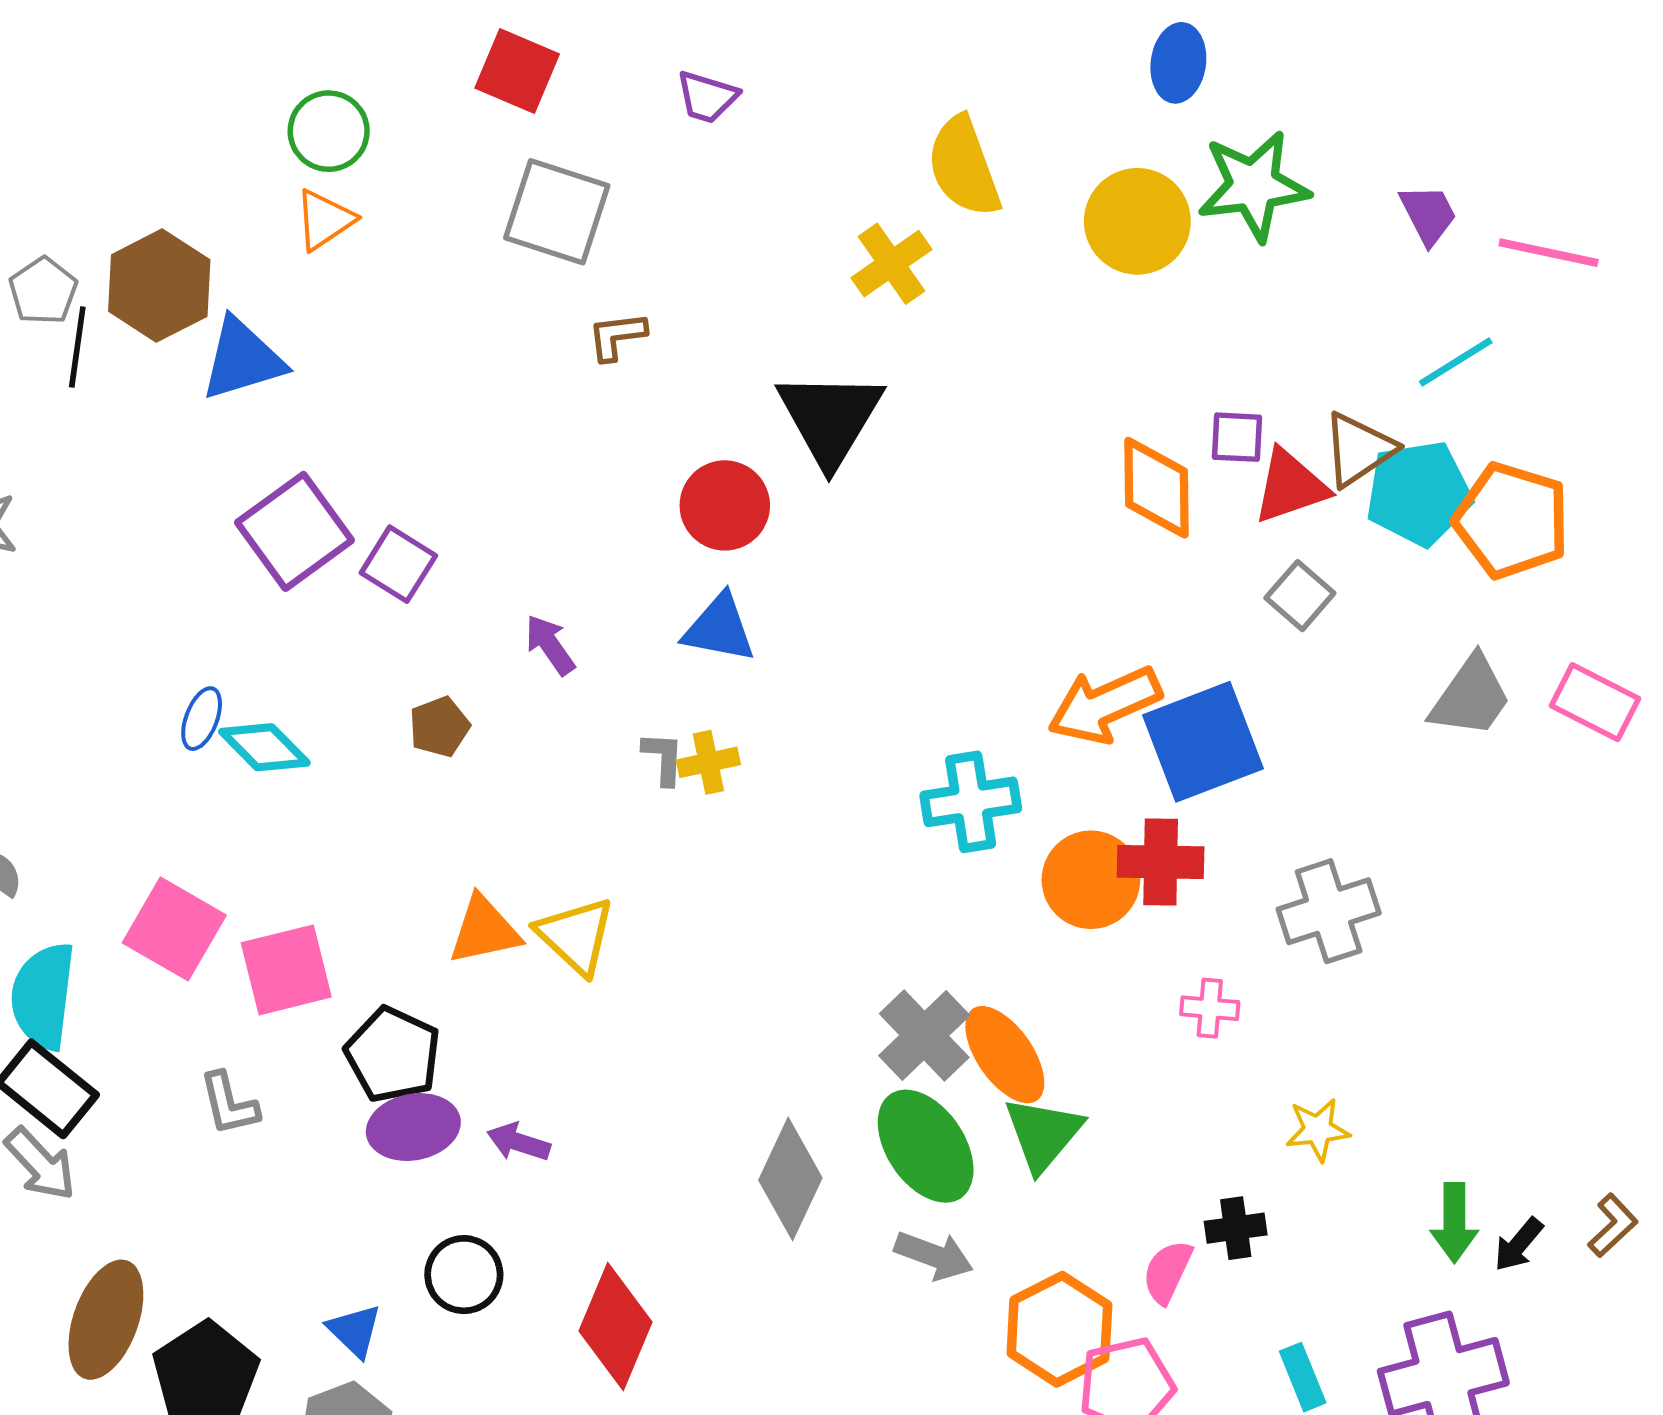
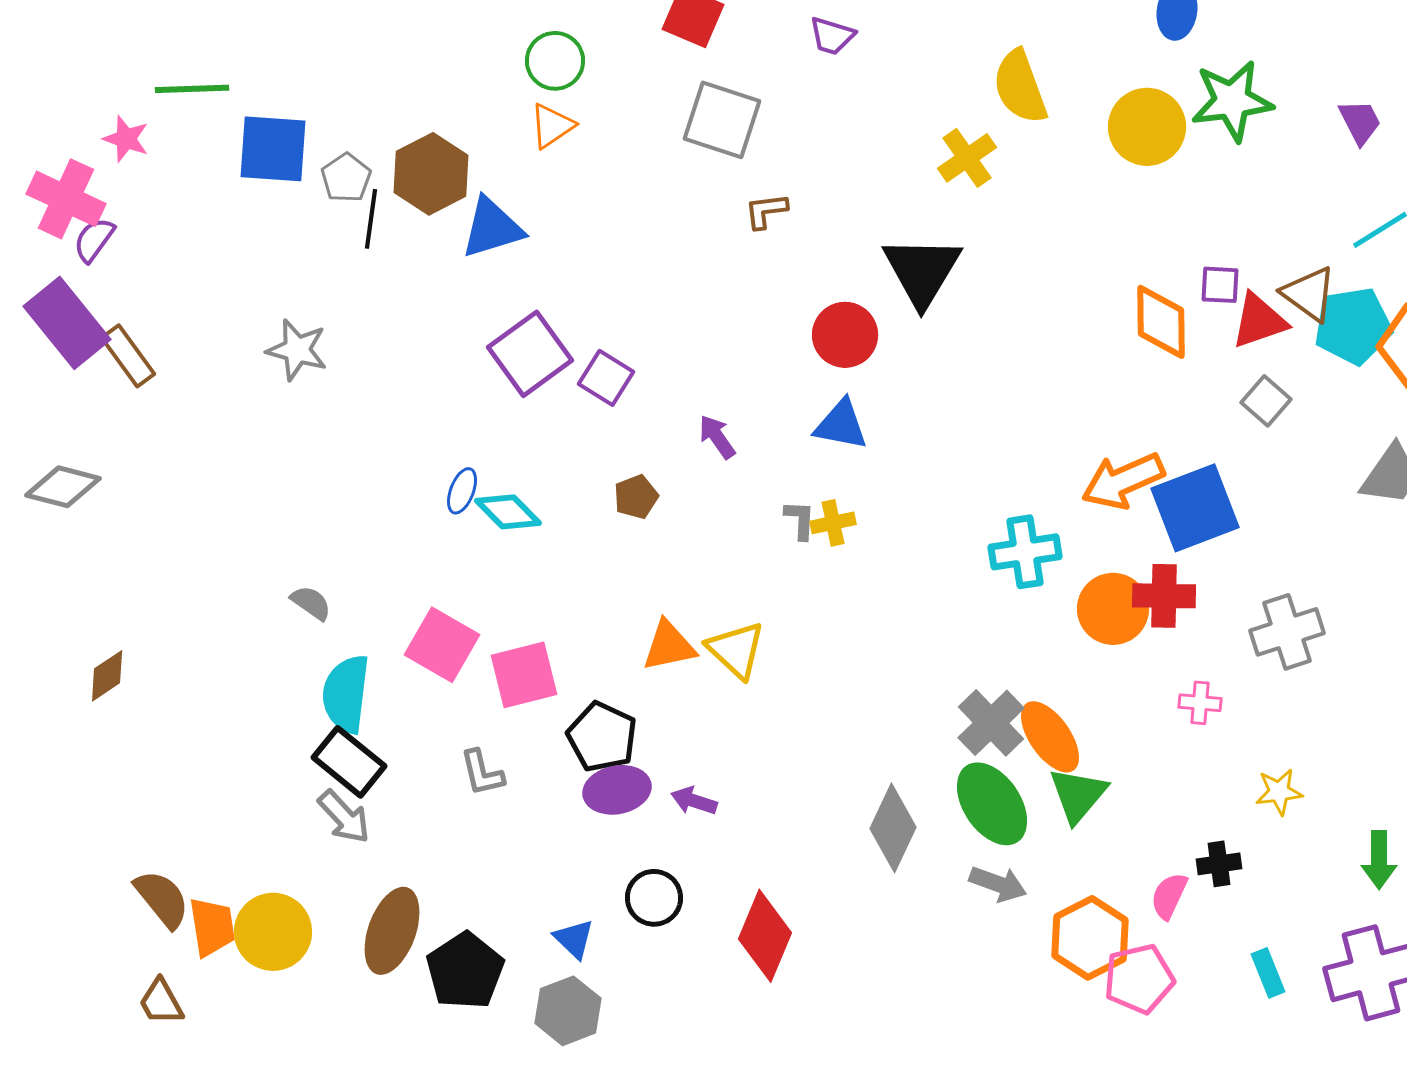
brown triangle: (1359, 449) -> (1309, 294), turned -50

